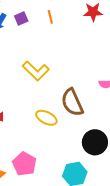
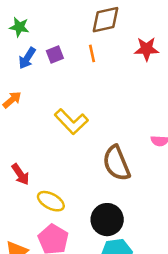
yellow ellipse: (46, 118) -> (51, 201), moved
black circle: (95, 142) -> (107, 220), moved

